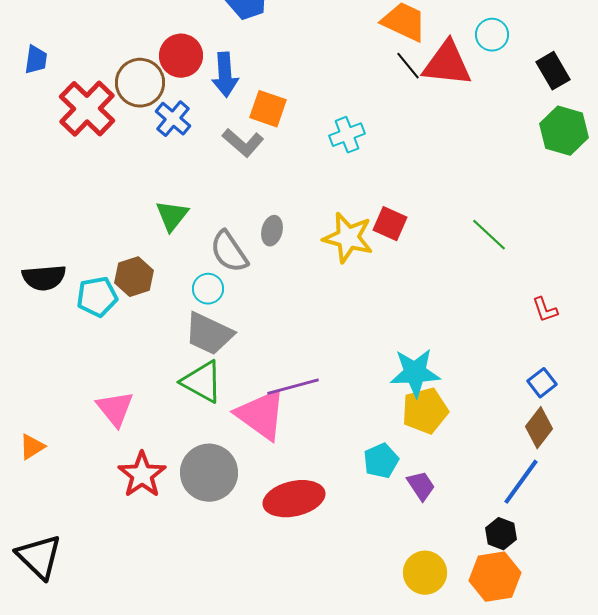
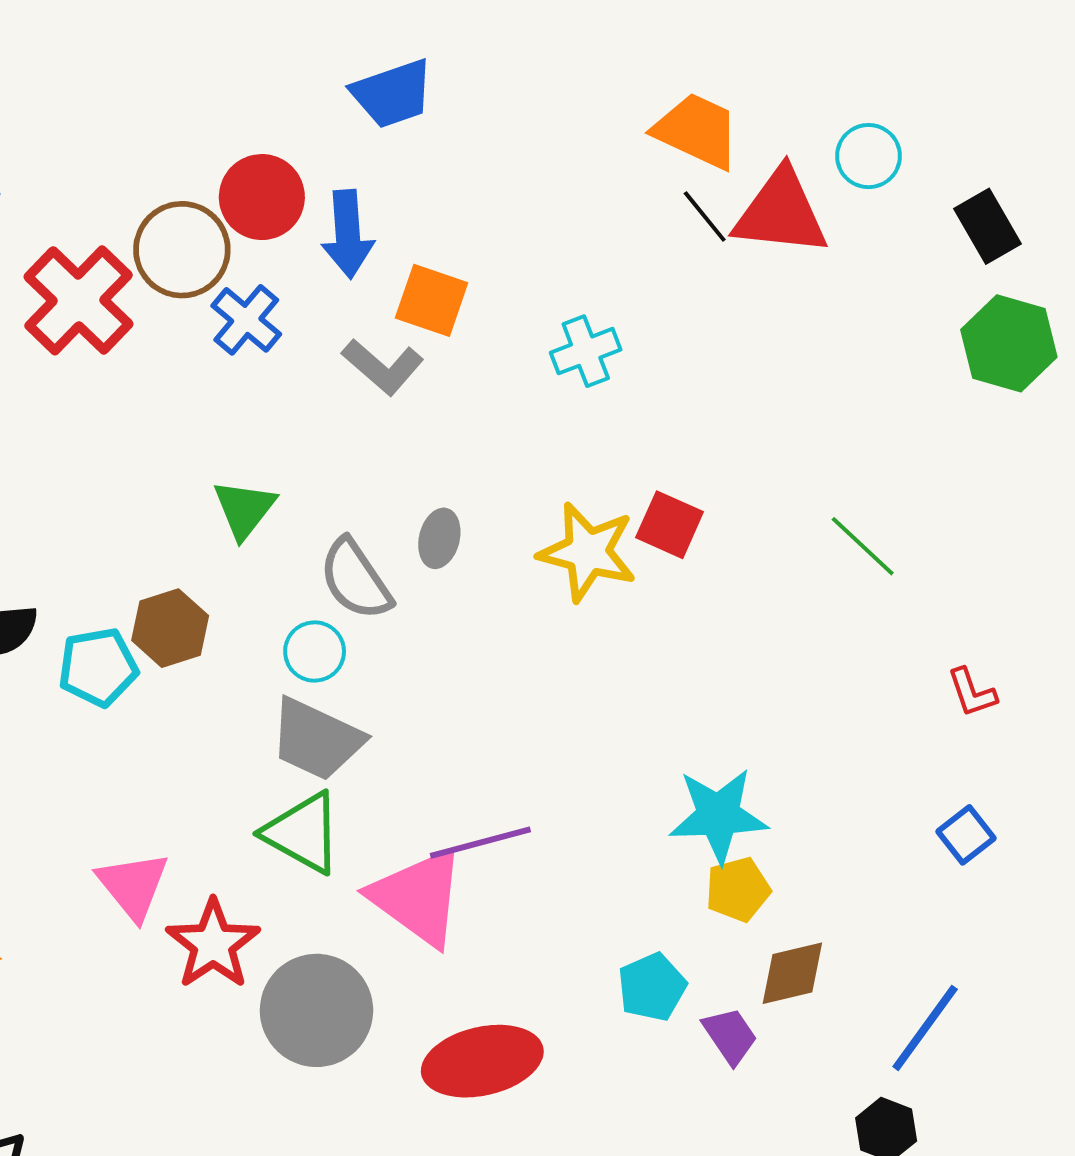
yellow pentagon: (425, 411) -> (738, 889), size x0.7
brown diamond: (539, 428) -> (792, 973), moved, turned 39
red star: (142, 475) -> (213, 944), moved

